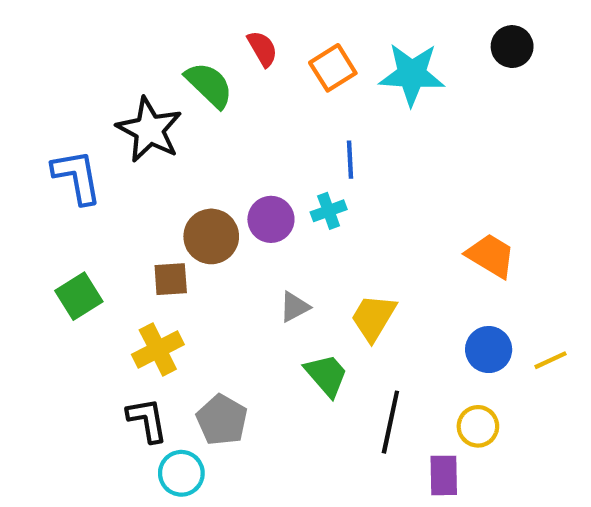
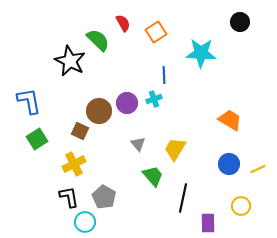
cyan star: (412, 74) -> (201, 53), moved
blue L-shape: (77, 177) -> (29, 101), moved
brown square: (171, 279) -> (80, 131), turned 30
gray triangle: (294, 307) -> (138, 144), turned -42
yellow circle: (478, 426) -> (241, 206), moved

